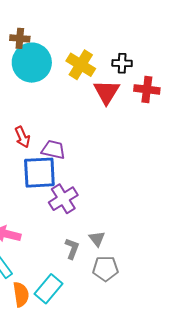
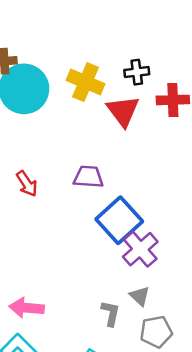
purple trapezoid: (53, 150) -> (88, 177), moved
blue square: (39, 173) -> (119, 220), moved, turned -30
purple cross: (63, 199) -> (140, 249), moved

